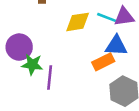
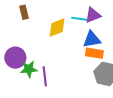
orange rectangle: (103, 62) -> (94, 53), moved, turned 48

